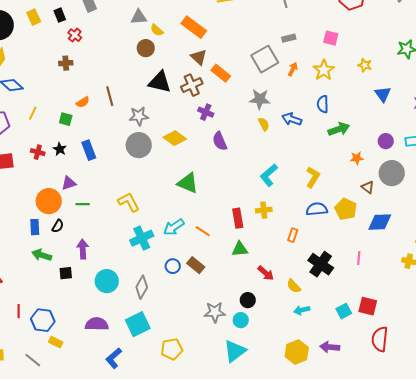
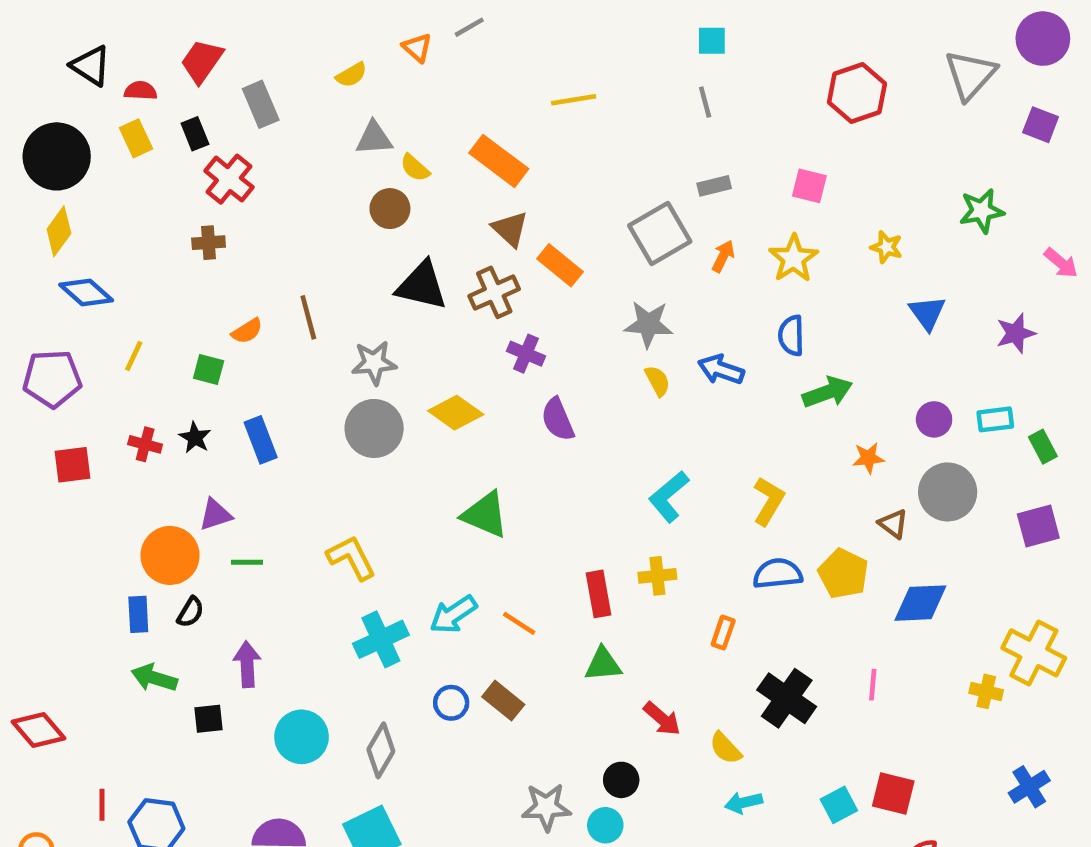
red cross: (75, 35) -> (229, 179), size x1.5

